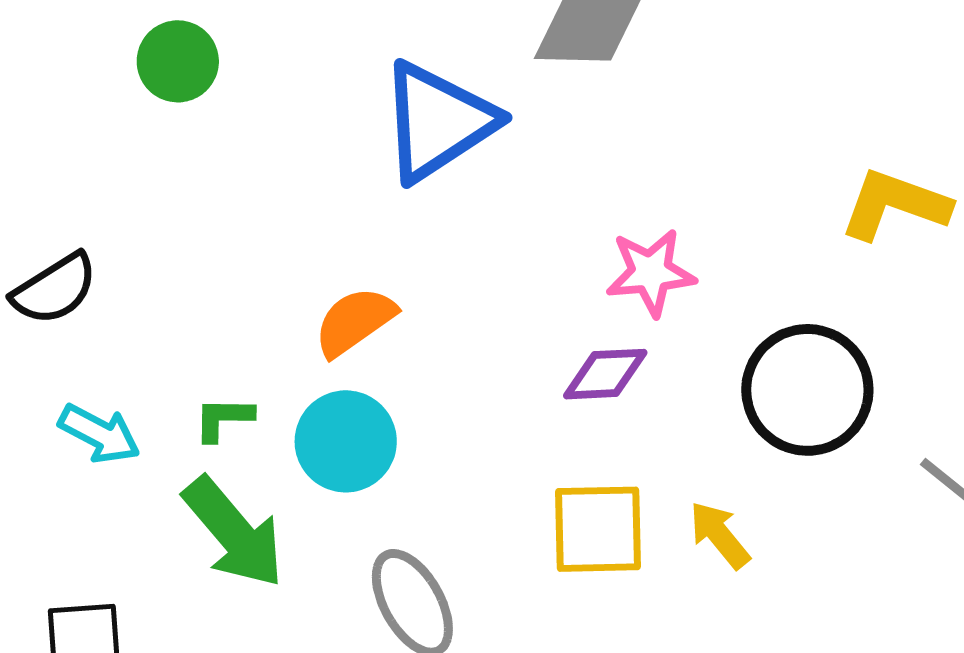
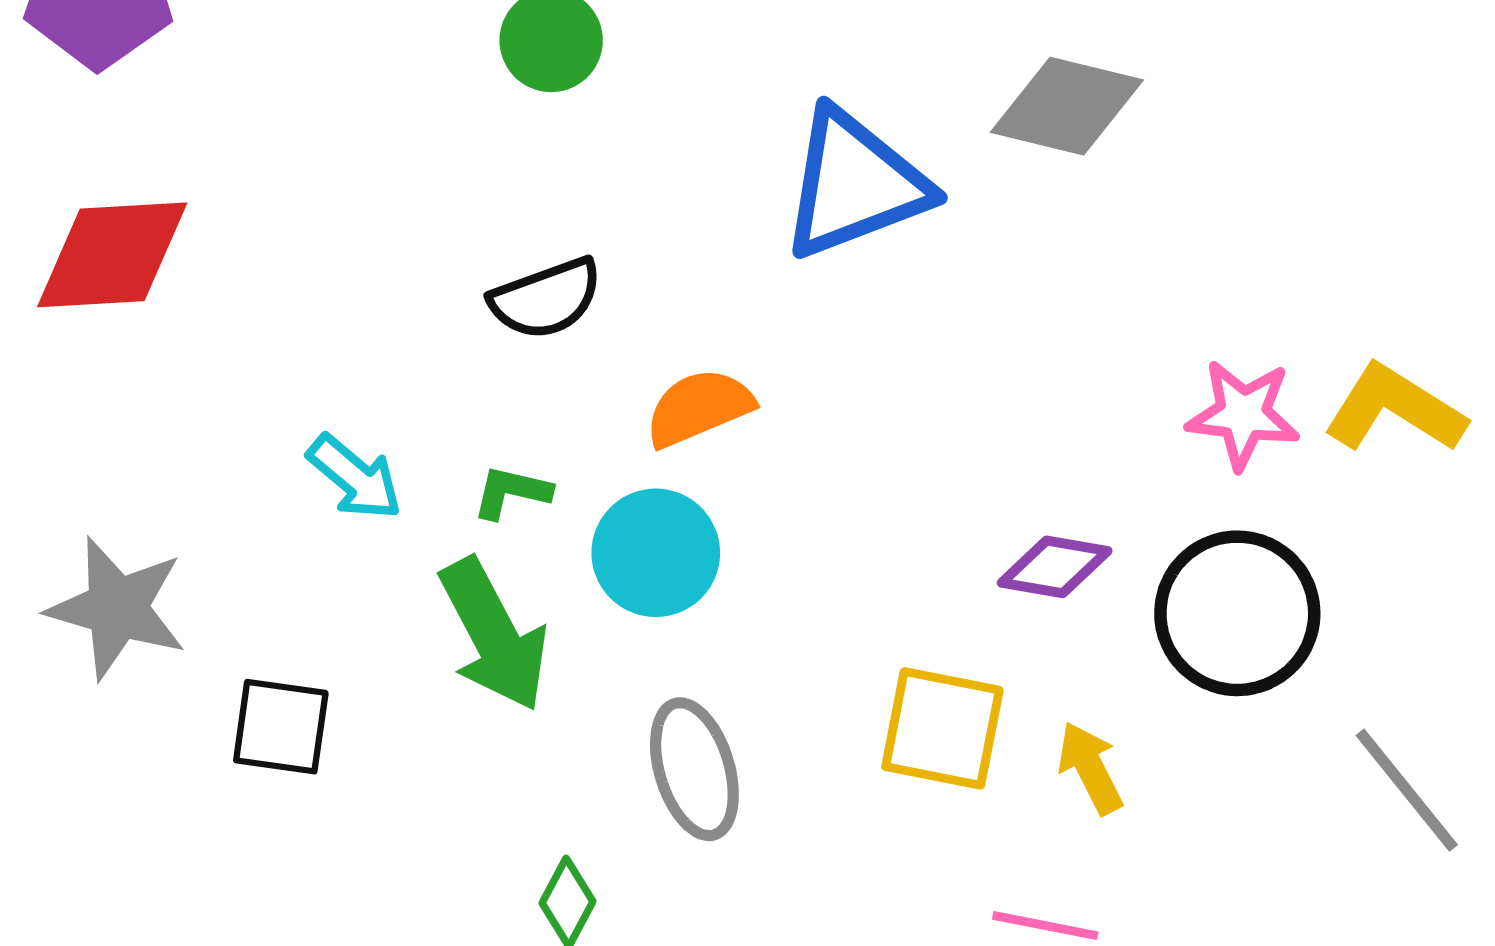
pink star: (651, 272) -> (1243, 414), moved
black semicircle: (55, 289) -> (546, 299), moved
purple diamond: (605, 374) -> (1055, 567), moved

